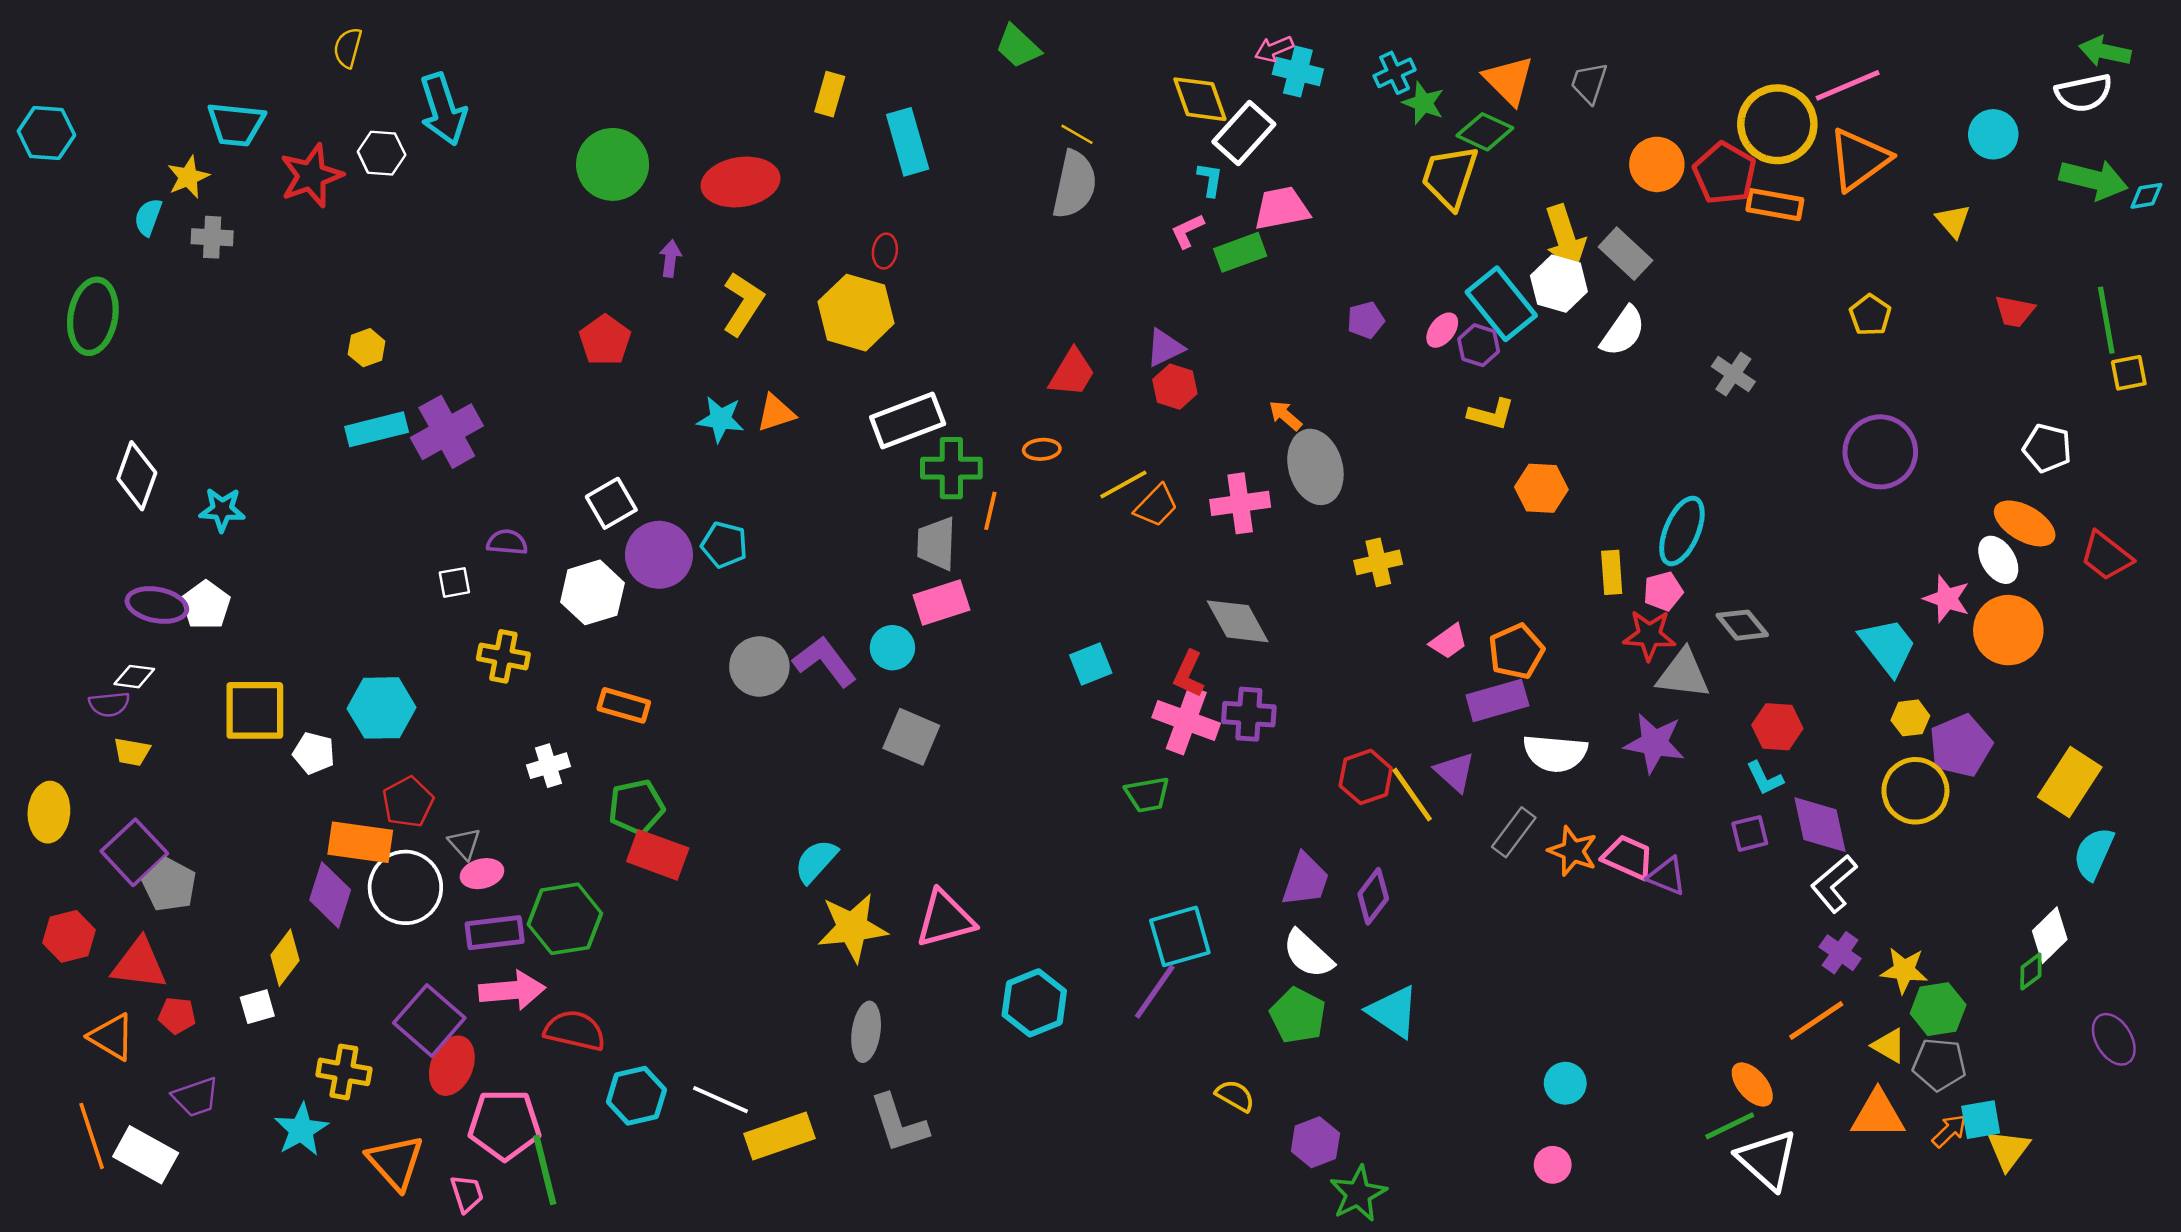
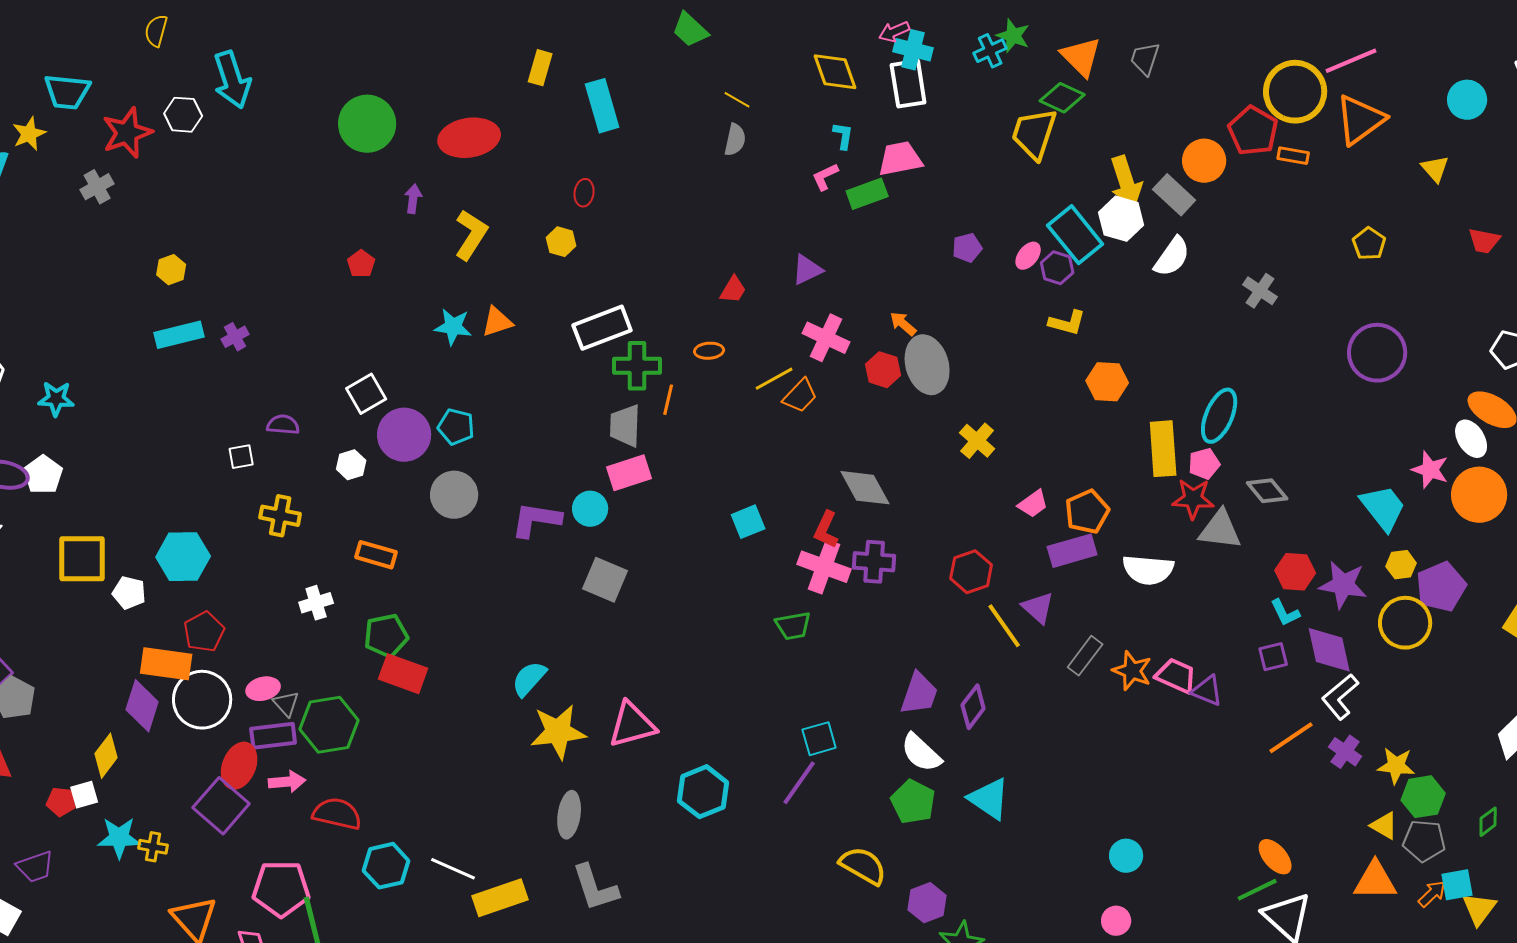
green star: (1423, 103) -> (1013, 36), moved
white rectangle: (1244, 133) -> (908, 84), moved, turned -51
orange circle: (1657, 164) -> (1204, 161), moved
gray semicircle: (1074, 185) -> (735, 140), size x0.6
orange rectangle: (1775, 205) -> (1293, 156), size x0.7
gray cross: (212, 237) -> (97, 187), moved, turned -32
yellow hexagon: (856, 313) -> (561, 242), size x0.5
red pentagon: (605, 340) -> (361, 264), size x0.7
red trapezoid: (1072, 373) -> (733, 290), size x0.7
red hexagon: (1175, 387) -> (883, 370), moved
purple cross: (447, 432) -> (235, 337), size x0.5
pink cross: (1240, 503) -> (826, 338), moved, turned 33
yellow cross: (1378, 562) -> (977, 441), turned -36
yellow rectangle: (1612, 572) -> (1163, 449), size x1.6
white hexagon: (592, 592) -> (351, 465), size x0.6
purple L-shape: (825, 661) -> (536, 520), turned -44
gray circle: (759, 667) -> (454, 495), moved
purple star: (1654, 743) -> (1343, 585), moved
white semicircle: (1555, 753) -> (1148, 570), moved
red hexagon: (1366, 777) -> (971, 572), moved
gray triangle: (464, 843) -> (286, 704), moved
cyan square: (1180, 936) -> (819, 739), size x0.7
green diamond: (2031, 972) -> (1488, 822), moved
pink arrow: (512, 990) -> (287, 782), size x0.7
red pentagon: (177, 1015) -> (61, 802), moved
orange line: (1816, 1020) -> (1291, 738), moved
red ellipse: (452, 1066) -> (239, 766), moved
yellow cross: (344, 1072) -> (153, 847), size x0.7
yellow semicircle: (1235, 1096) -> (863, 866), size x1.5
cyan star: (301, 1130) -> (119, 838), moved, turned 30

